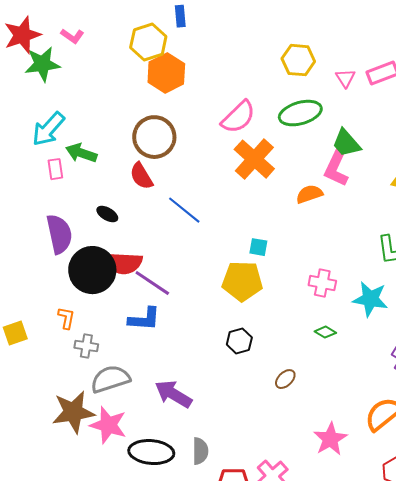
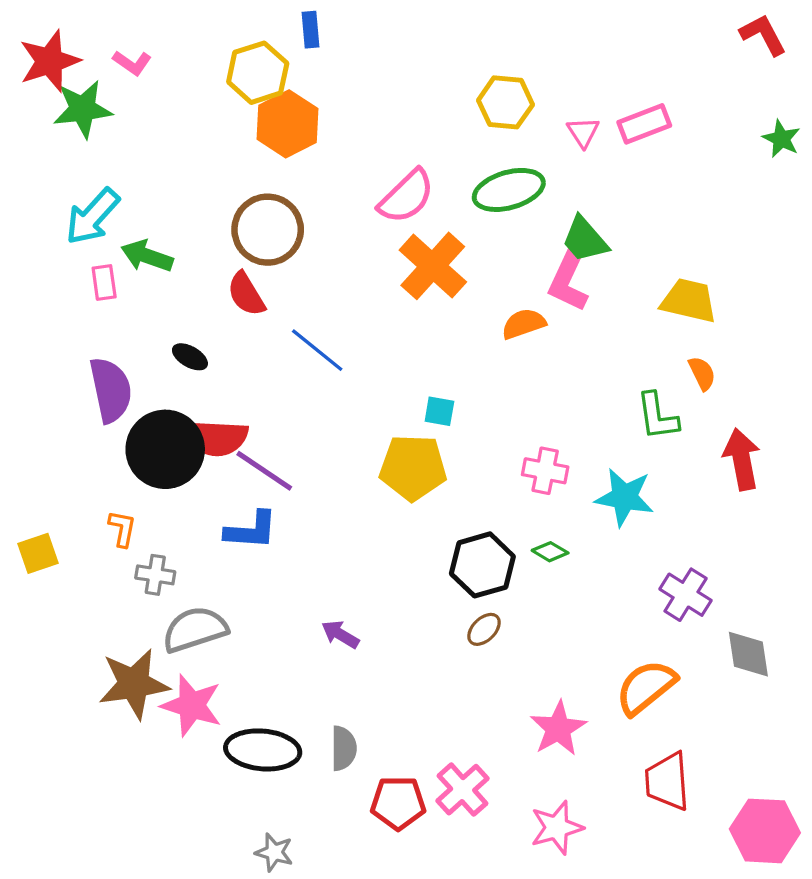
black hexagon: (239, 341) -> (482, 565), moved, size x1.5
purple arrow: (173, 394) -> (340, 634), moved, size x0.6

